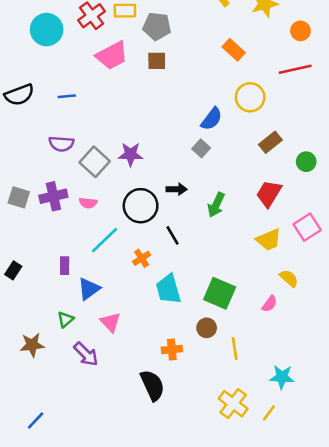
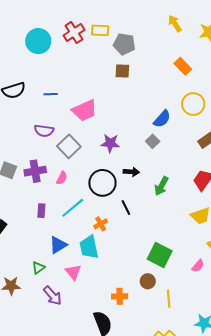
pink trapezoid: (112, 56) -> (85, 110), moved
purple star: (131, 154) -> (110, 143), moved
pink semicircle: (88, 203) -> (62, 178), turned -72
purple rectangle: (65, 266) -> (41, 211), moved
cyan trapezoid: (168, 289) -> (89, 247), moved

